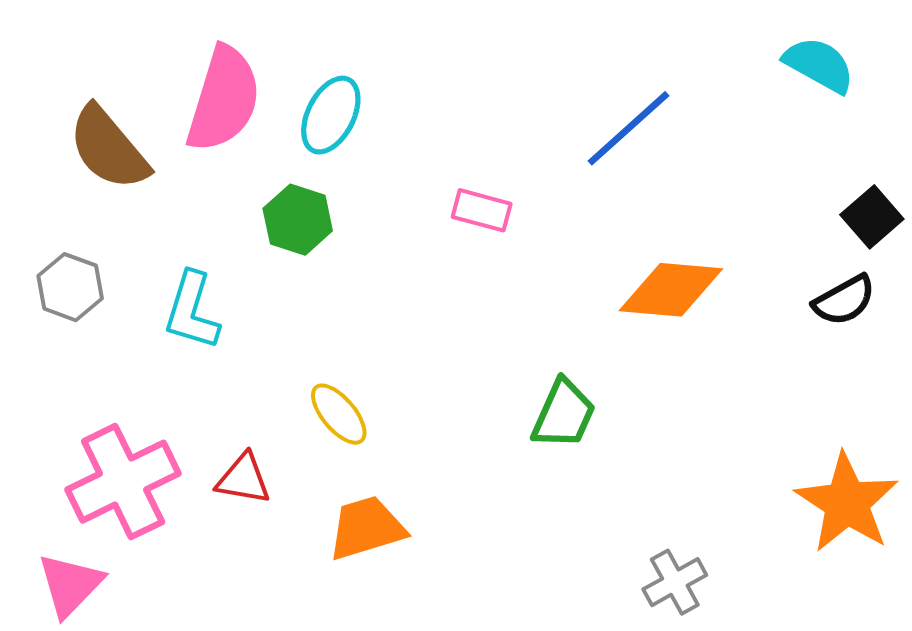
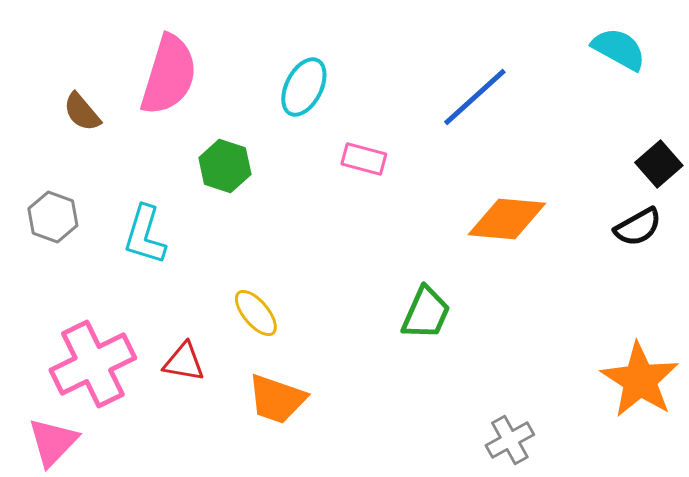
cyan ellipse: (331, 115) -> (304, 87), moved
brown semicircle: (109, 148) -> (82, 112), size x0.6
orange trapezoid: (367, 528) -> (277, 399), turned -144

